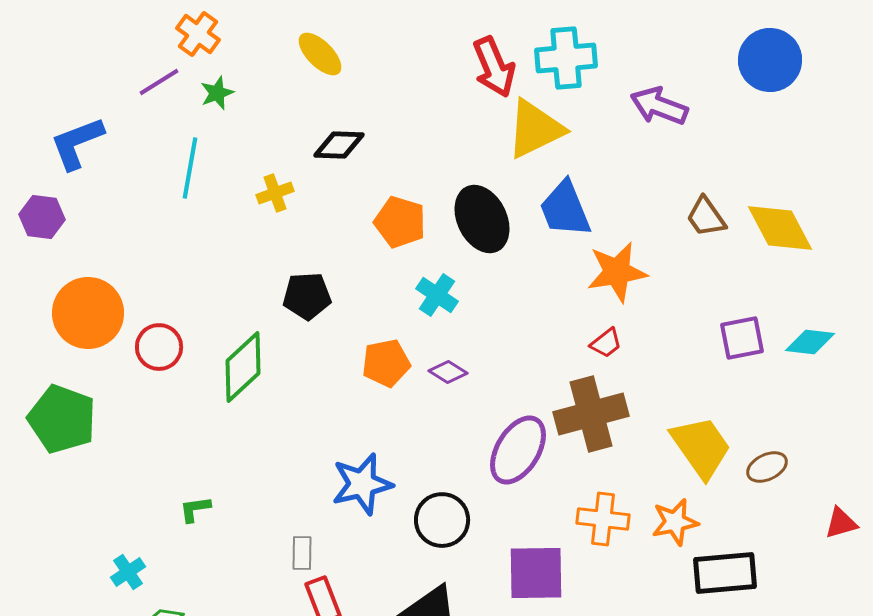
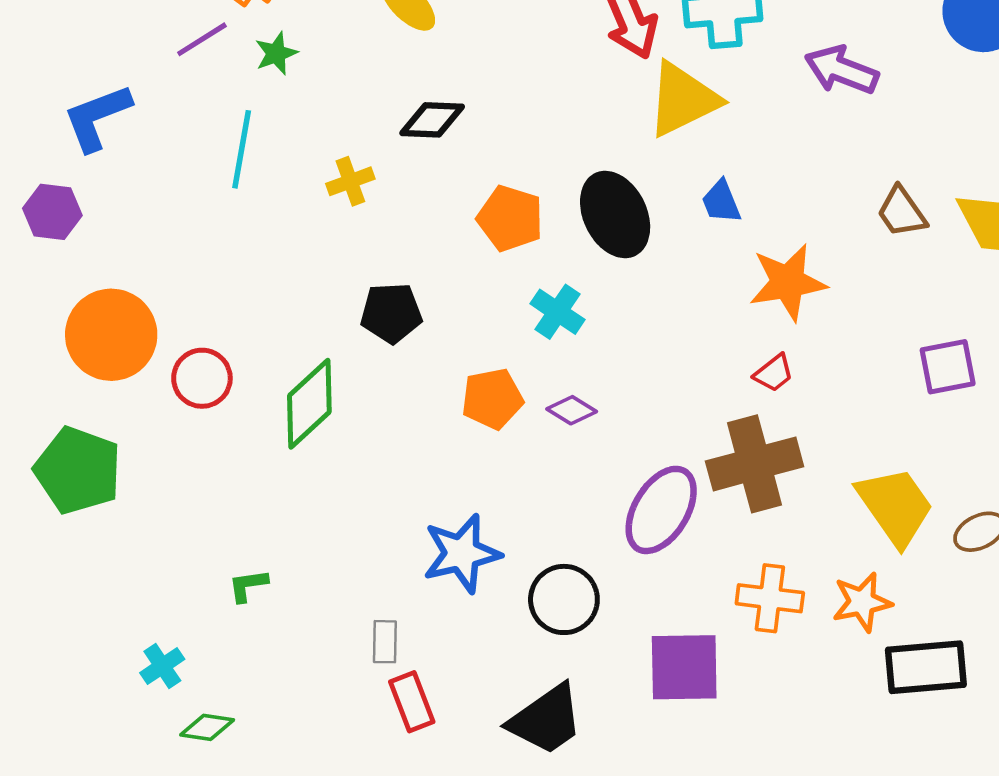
blue trapezoid: (565, 209) -> (721, 202), size x0.6

